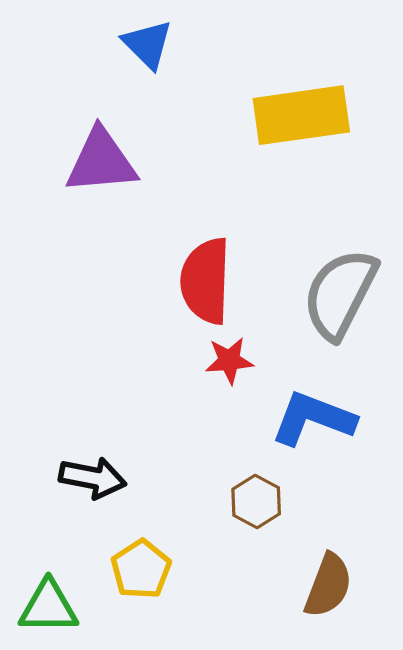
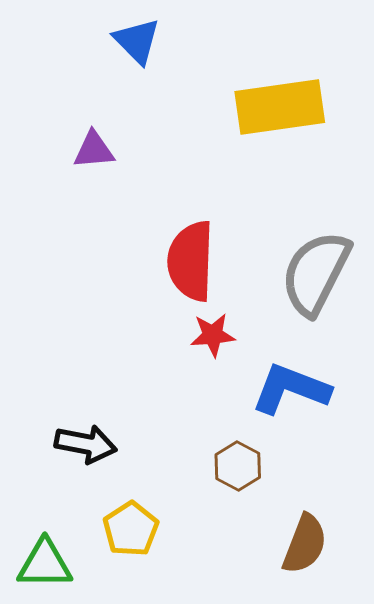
purple triangle: (101, 161) -> (94, 150), size x0.6

